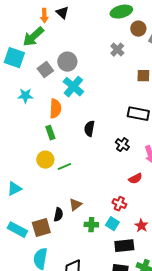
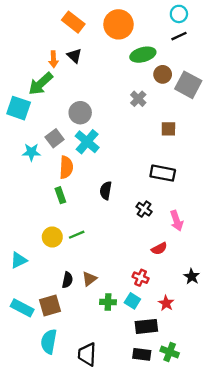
gray square: (45, 70) -> (55, 138), moved
yellow circle: (45, 160) -> (52, 237), moved
black semicircle: (58, 215) -> (67, 280), moved

